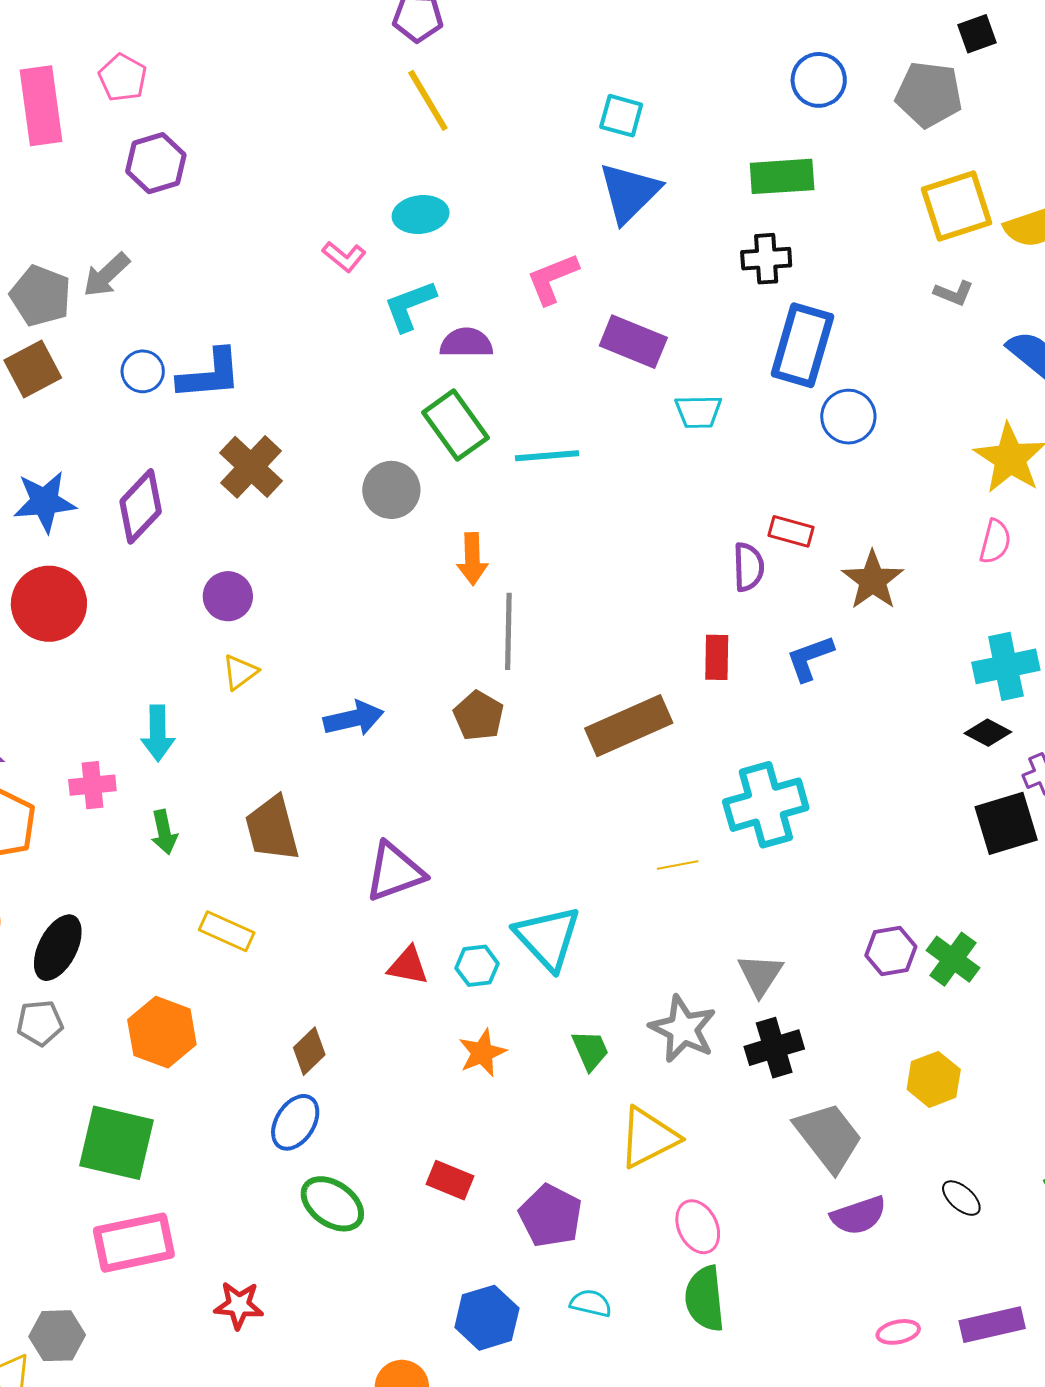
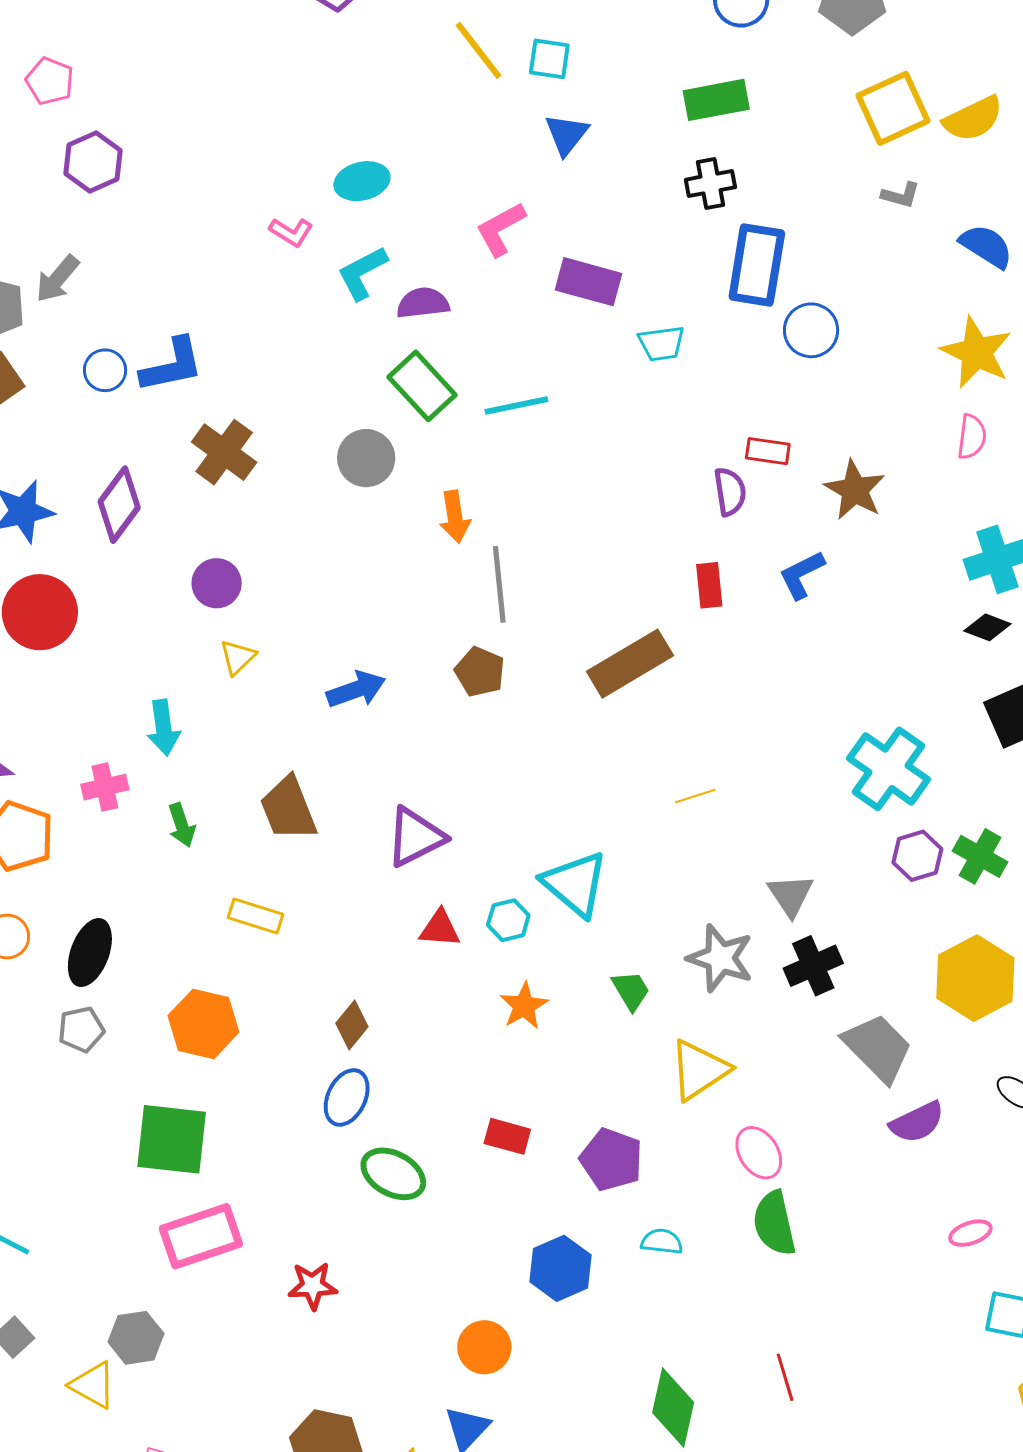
yellow line: (428, 100) -> (479, 50), moved
blue triangle: (629, 193) -> (567, 134), size x0.7
cyan cross: (766, 805) -> (888, 769), moved, turned -32
yellow hexagon: (934, 1079) -> (975, 978), size x1.5

